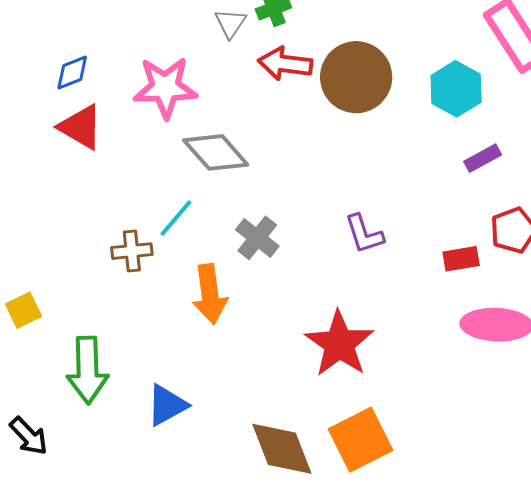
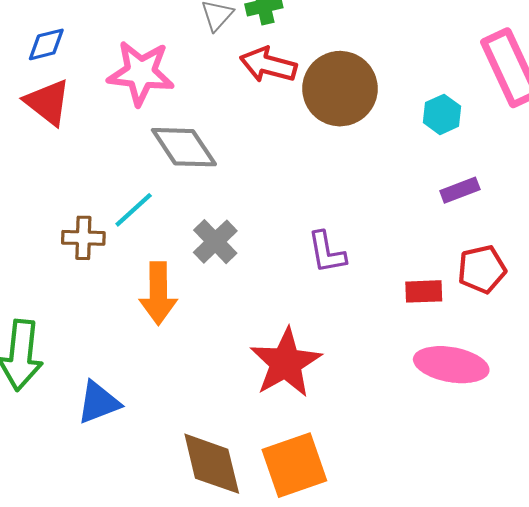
cyan hexagon: (456, 89) -> (442, 114), size x0.7

